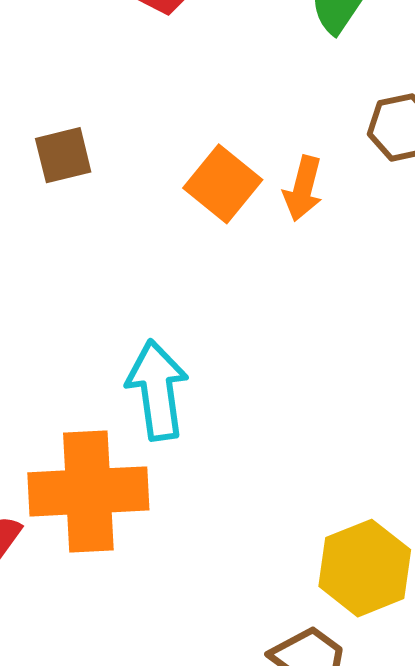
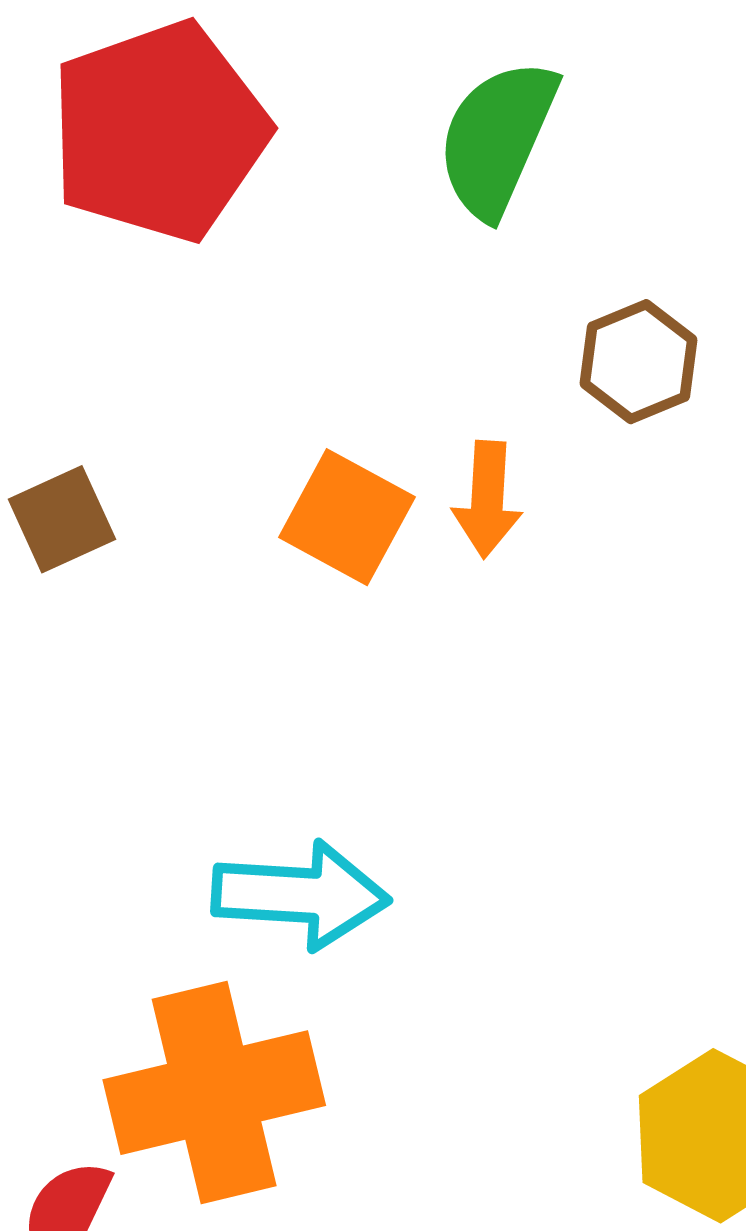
cyan arrow: (157, 390) -> (301, 895), turned 112

